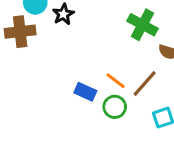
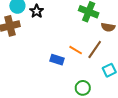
green circle: (115, 107) -> (83, 88), moved

